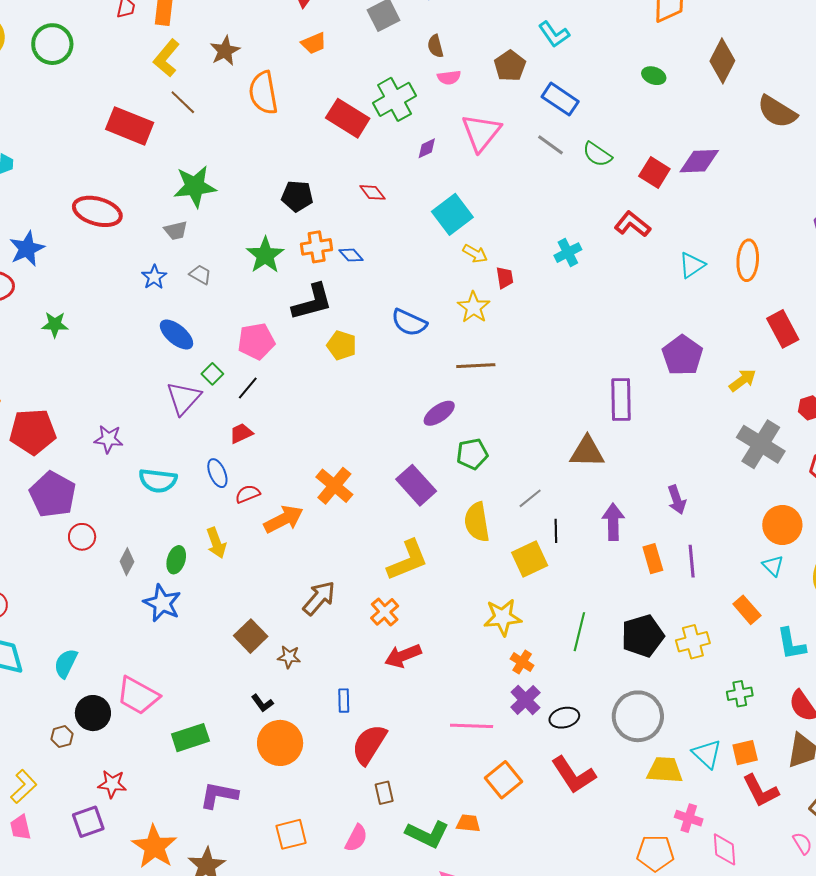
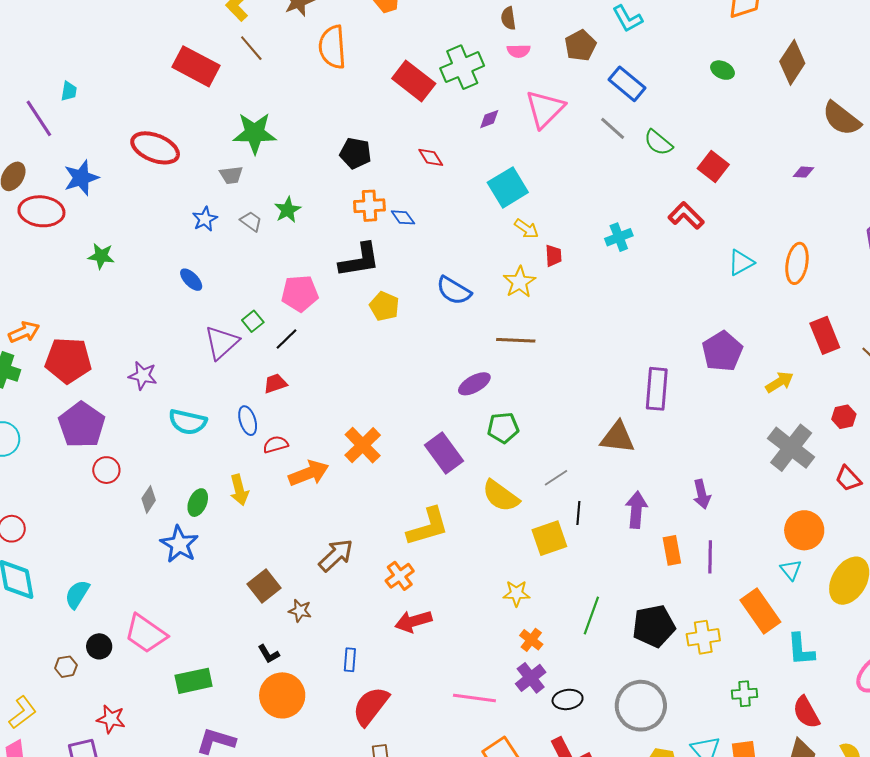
purple diamond: (699, 161) -> (803, 172), moved, size x0.5
green star: (265, 255) -> (288, 210), moved, size x0.7
blue ellipse: (176, 334) -> (191, 280), moved, size x0.7
yellow semicircle: (477, 522) -> (501, 496), turned -51
orange rectangle: (747, 610) -> (760, 611), size x1.5
yellow star: (503, 617) -> (516, 593), size x0.7
black circle: (93, 713) -> (99, 646), size x0.7

